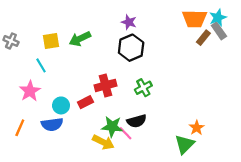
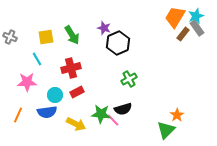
orange trapezoid: (194, 19) -> (175, 17), turned 120
purple star: (129, 22) -> (104, 28), moved
green arrow: (80, 39) -> (72, 35), turned -96
red cross: (105, 85) -> (71, 68), moved
pink star: (30, 91) -> (27, 82), turned 30
yellow arrow: (103, 142) -> (76, 124), moved

